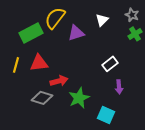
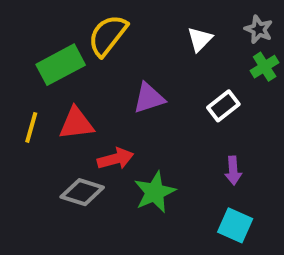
purple triangle: (76, 33) -> (149, 98), moved
white rectangle: (110, 64) -> (223, 106), moved
cyan square: (106, 115) -> (235, 225), moved

